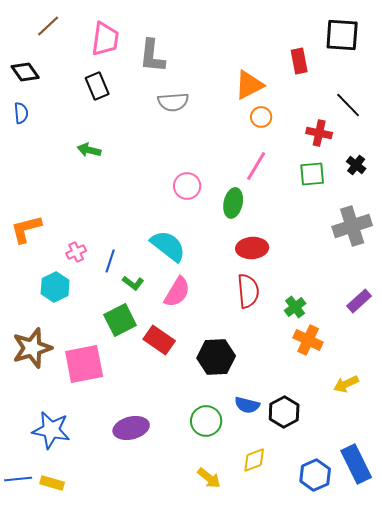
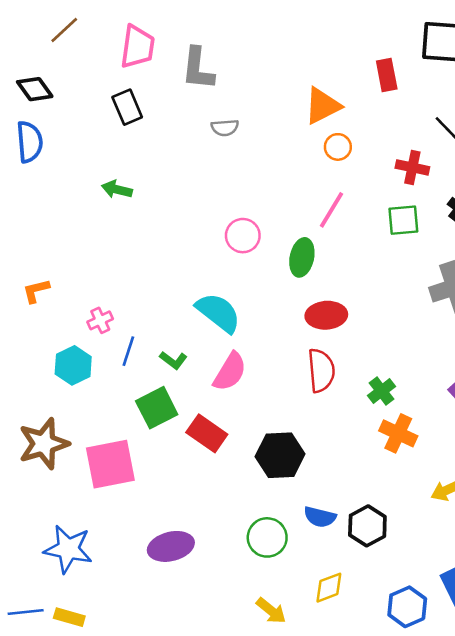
gray semicircle: (173, 102) -> (225, 128), size x0.7
blue semicircle: (21, 113) -> (30, 142), size x1.5
orange L-shape: (26, 229) -> (36, 291), size x0.7
blue line: (110, 261) -> (128, 351), moved

